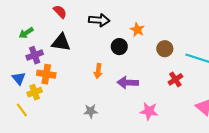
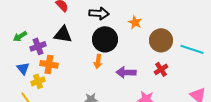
green arrow: (26, 33) -> (20, 36), moved
black circle: (119, 47) -> (105, 39), moved, size x1.6
brown circle: (165, 49) -> (161, 40), size x1.5
red cross: (175, 79) -> (161, 69), moved

